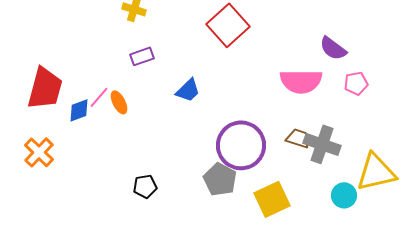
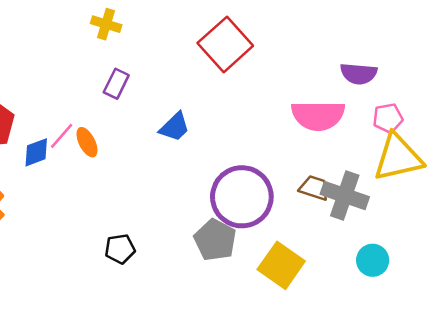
purple semicircle: (333, 48) -> (359, 74), turned -32
purple rectangle: (142, 56) -> (116, 84), turned -45
yellow triangle: (376, 172) -> (398, 157), moved
yellow square: (272, 199) -> (281, 265), turned -30

